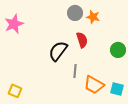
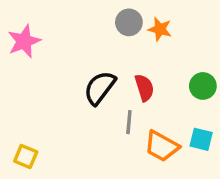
red semicircle: (82, 40) -> (144, 88), moved
cyan square: (117, 89) -> (201, 139), moved

